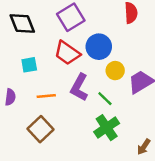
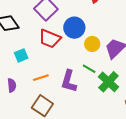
purple L-shape: (79, 87) -> (69, 81), moved
green cross: (107, 128) -> (108, 82), moved

